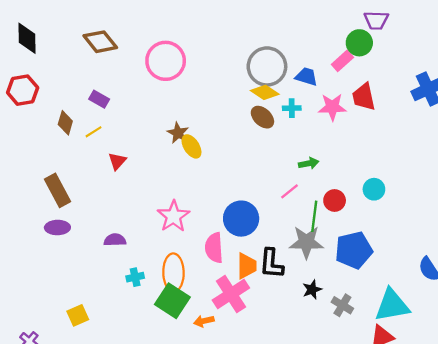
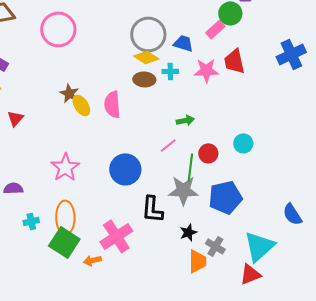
brown ellipse: (262, 117) -> (144, 79), turned -40
pink semicircle: (214, 248) -> (112, 104), moved
orange trapezoid: (247, 266) -> (197, 261), moved
cyan triangle: (392, 305) -> (259, 246), turned -32

